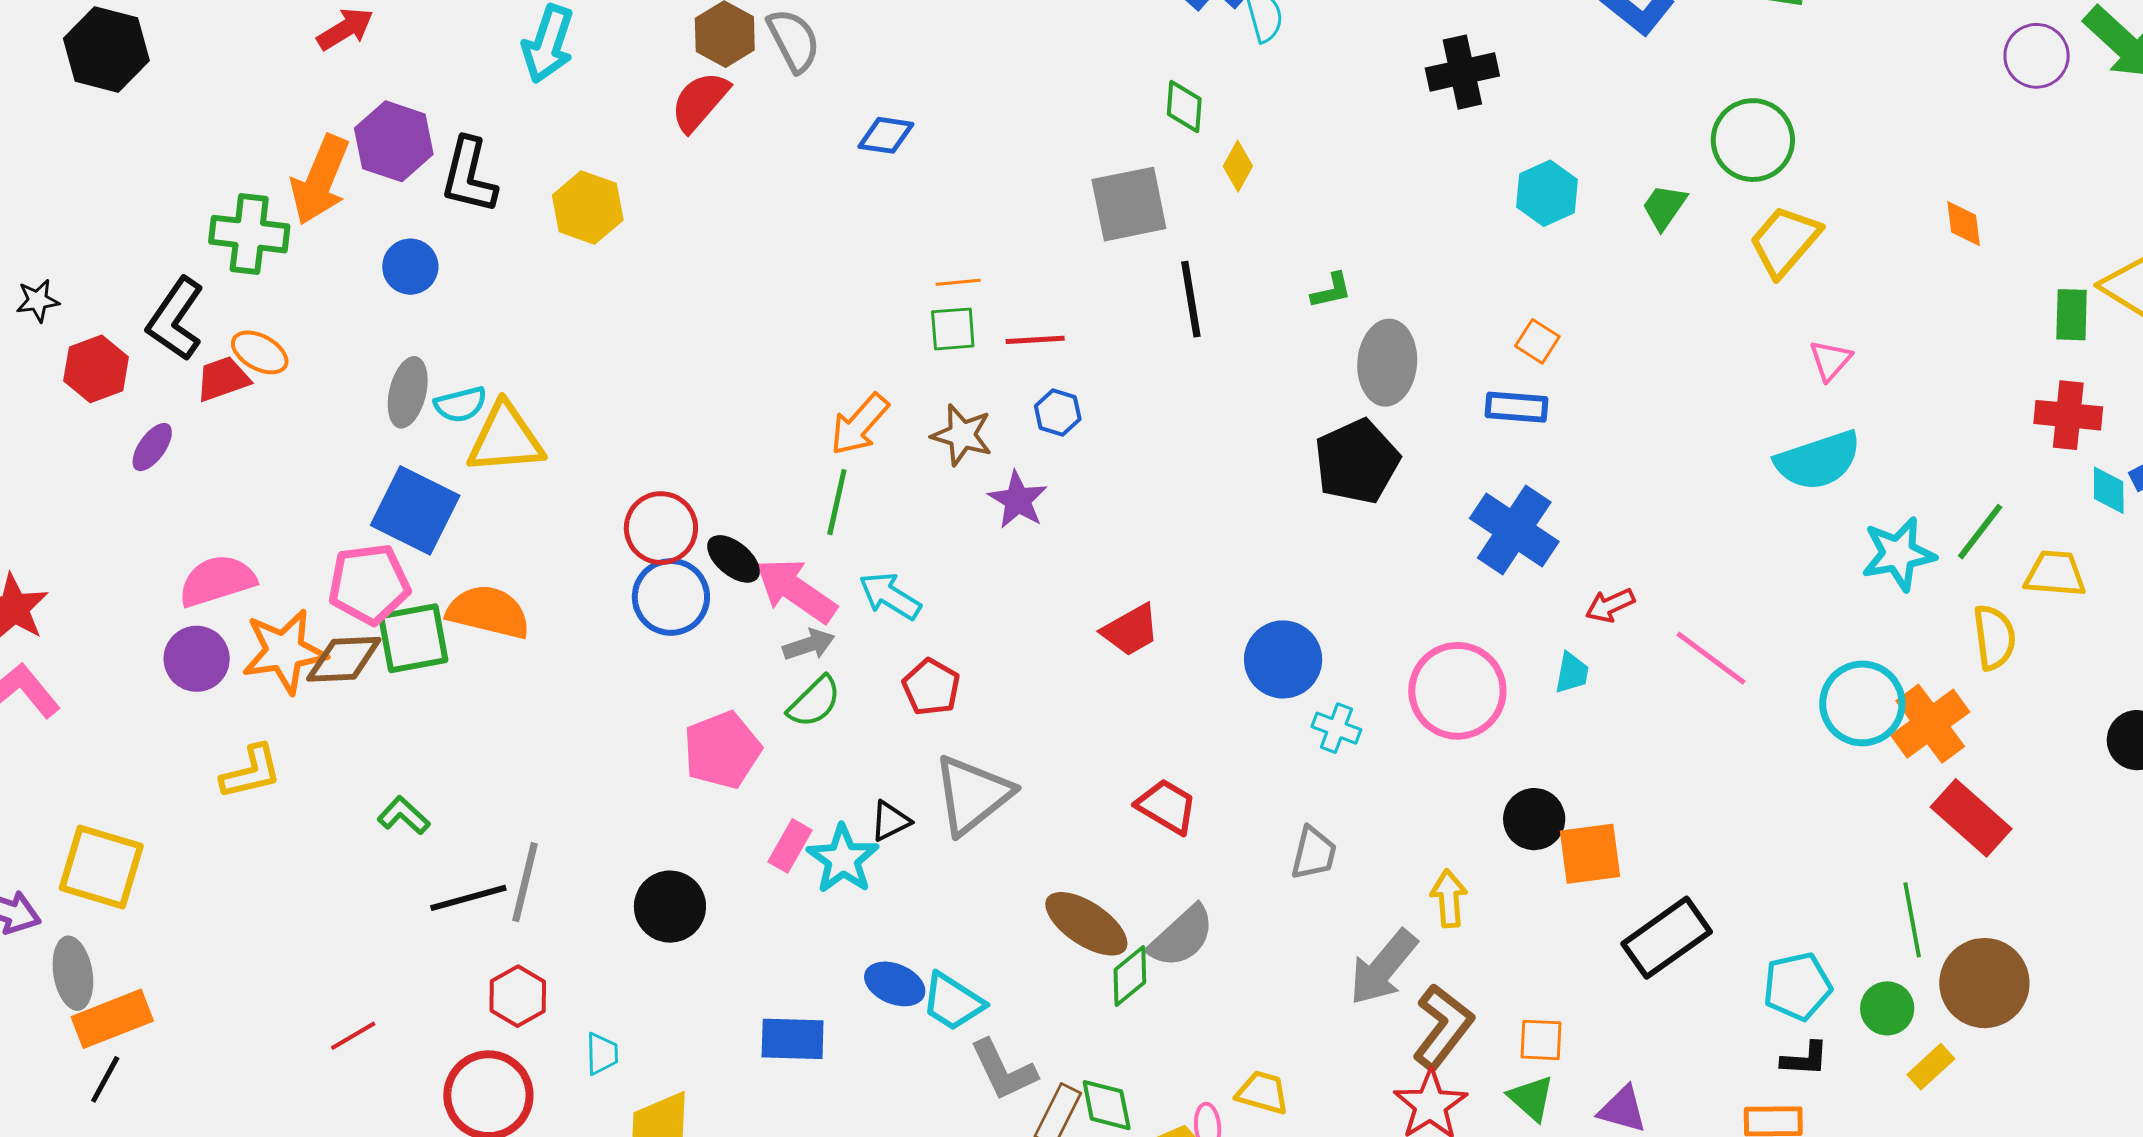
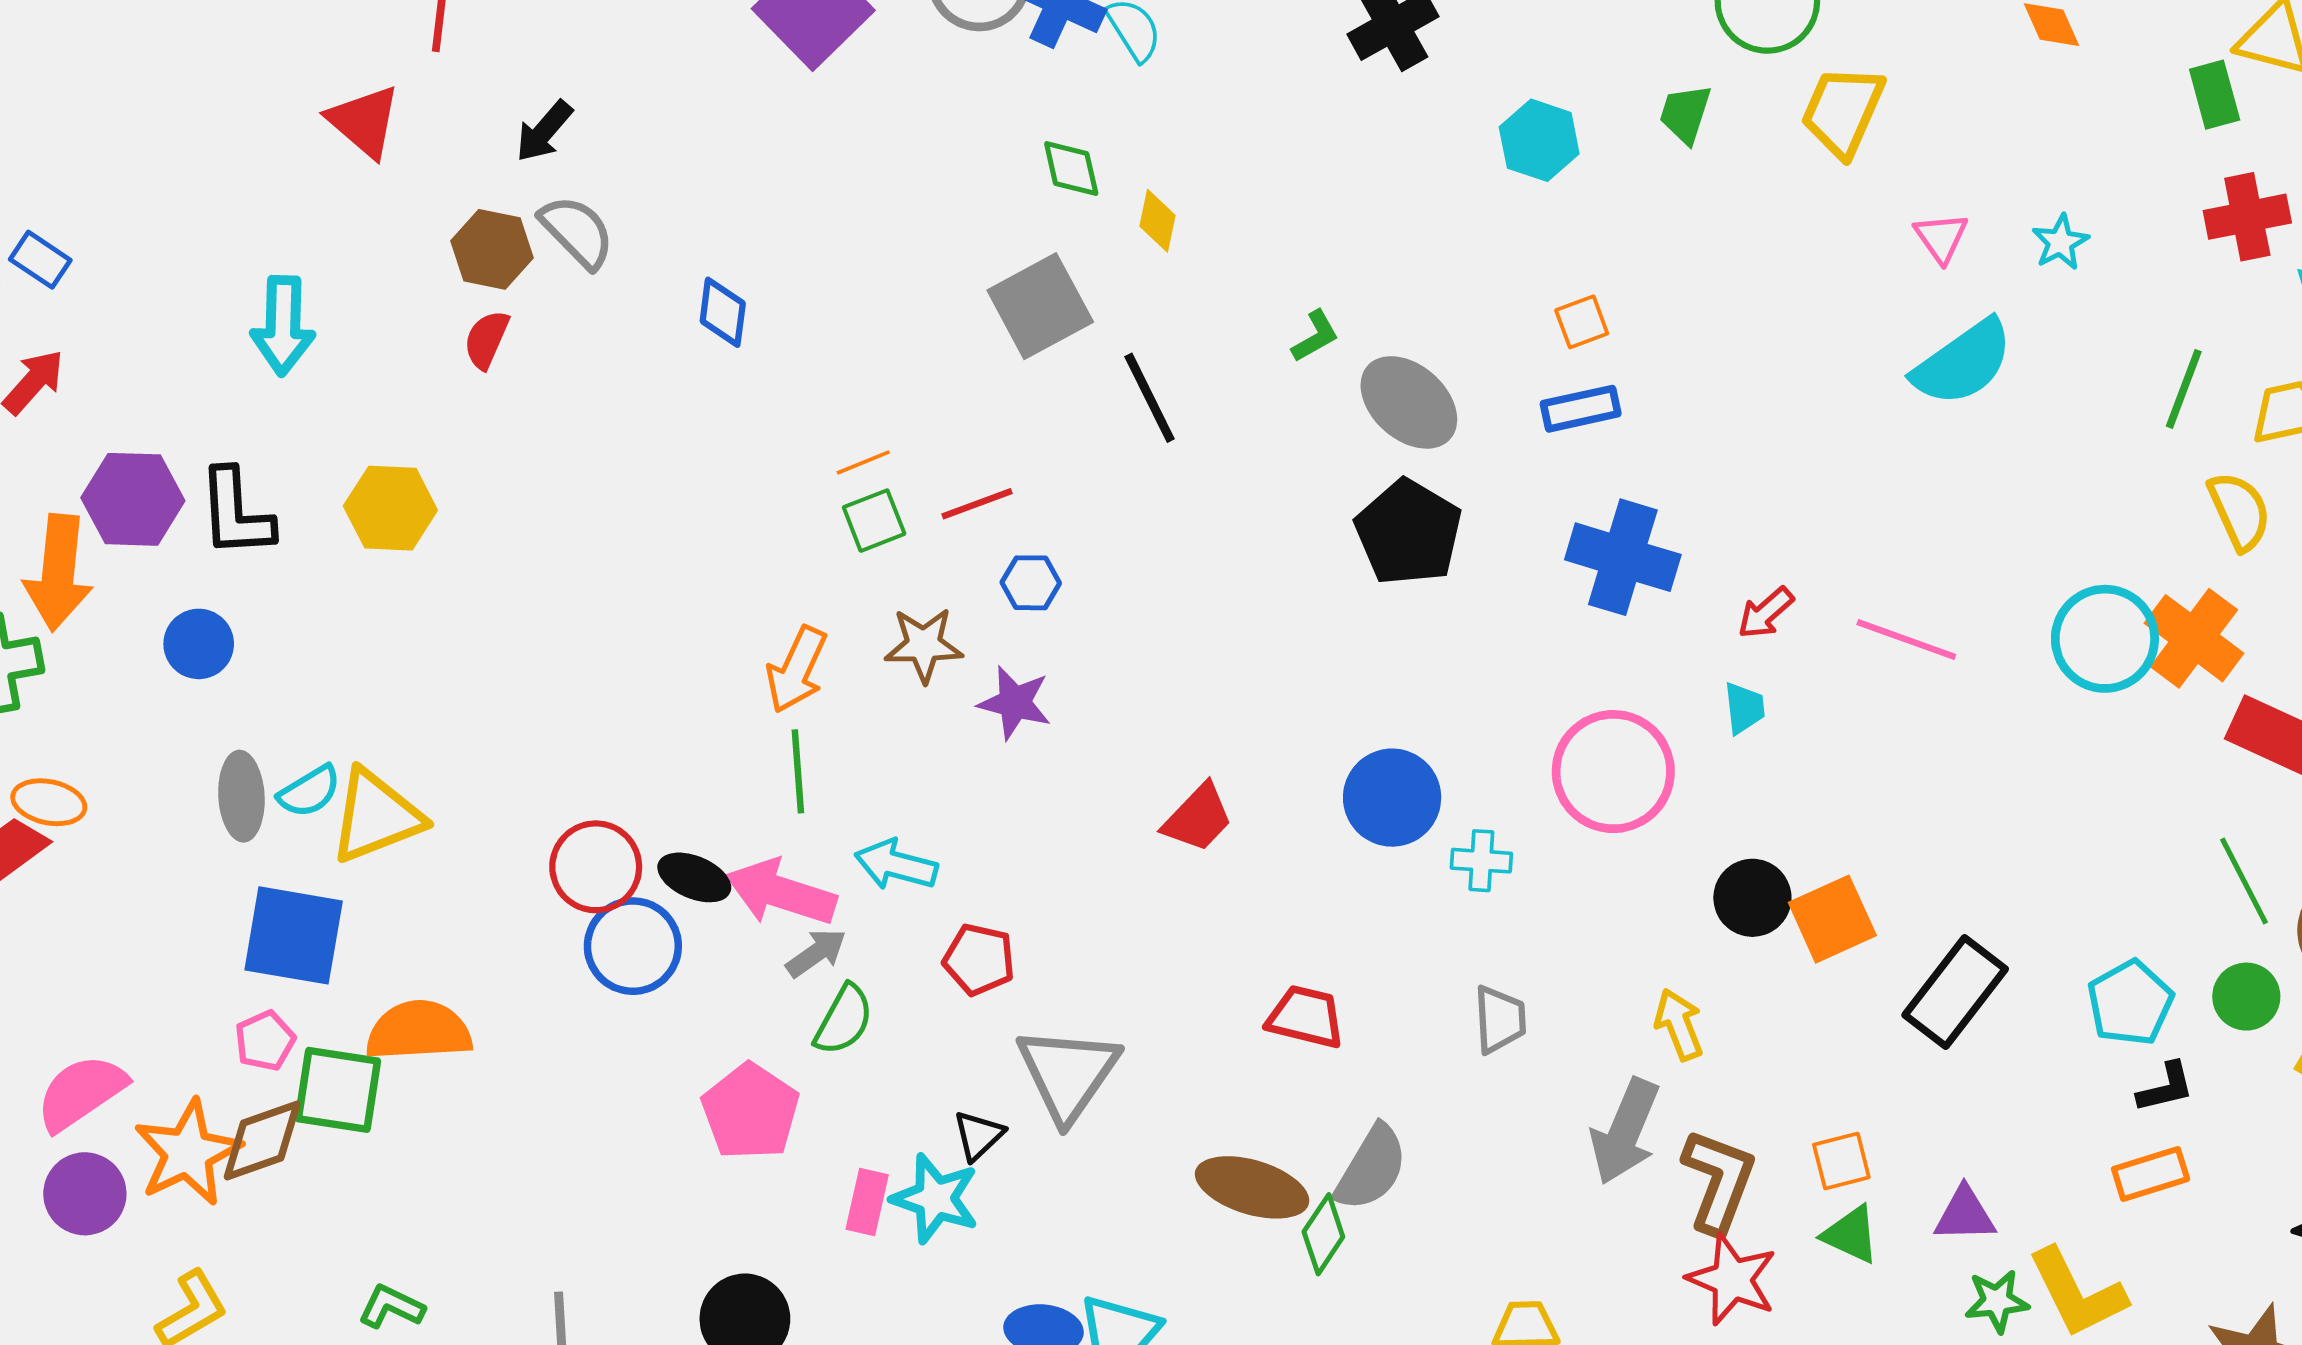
red semicircle: (700, 101) -> (486, 339), size x0.7
blue diamond: (886, 135) -> (723, 312), turned -74
orange square: (1537, 341) -> (1582, 322), turned -36
gray ellipse: (1387, 363) -> (1409, 402), turned -36
cyan star: (1898, 554) -> (2060, 242), moved, size x0.6
pink pentagon: (369, 584) -> (265, 1041), size x0.6
green square: (413, 638) -> (338, 1090), turned 36

